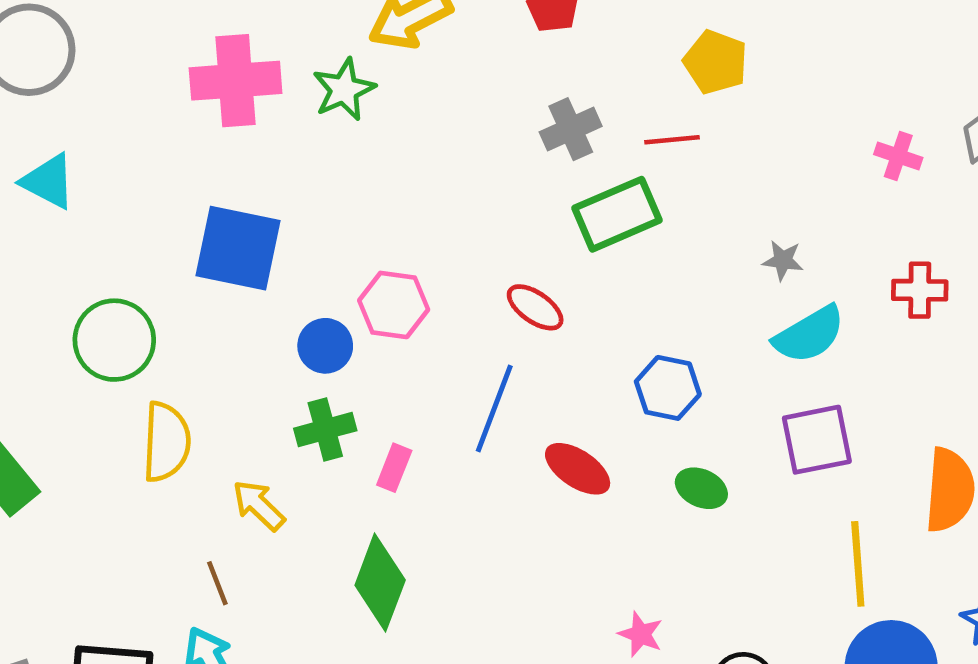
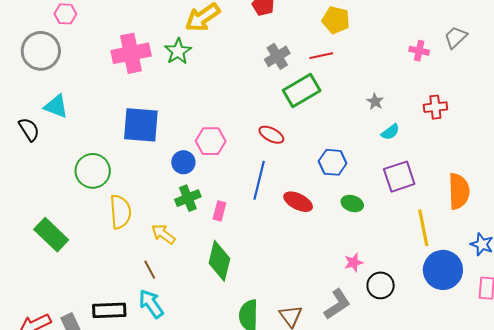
gray star: (783, 260) -> (375, 102), turned 30
cyan semicircle: (809, 335) -> (390, 132), size x0.6
pink star: (641, 634) -> (354, 263), moved, turned -30

